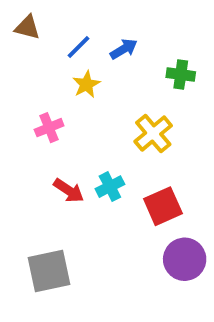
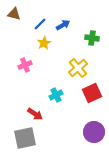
red arrow: (69, 190) -> (35, 114), moved
red square: (163, 206) -> (92, 93), moved

